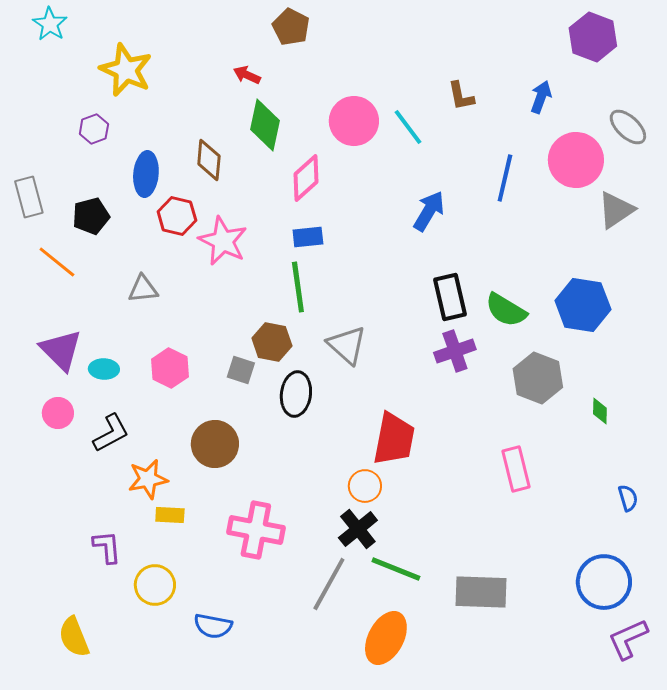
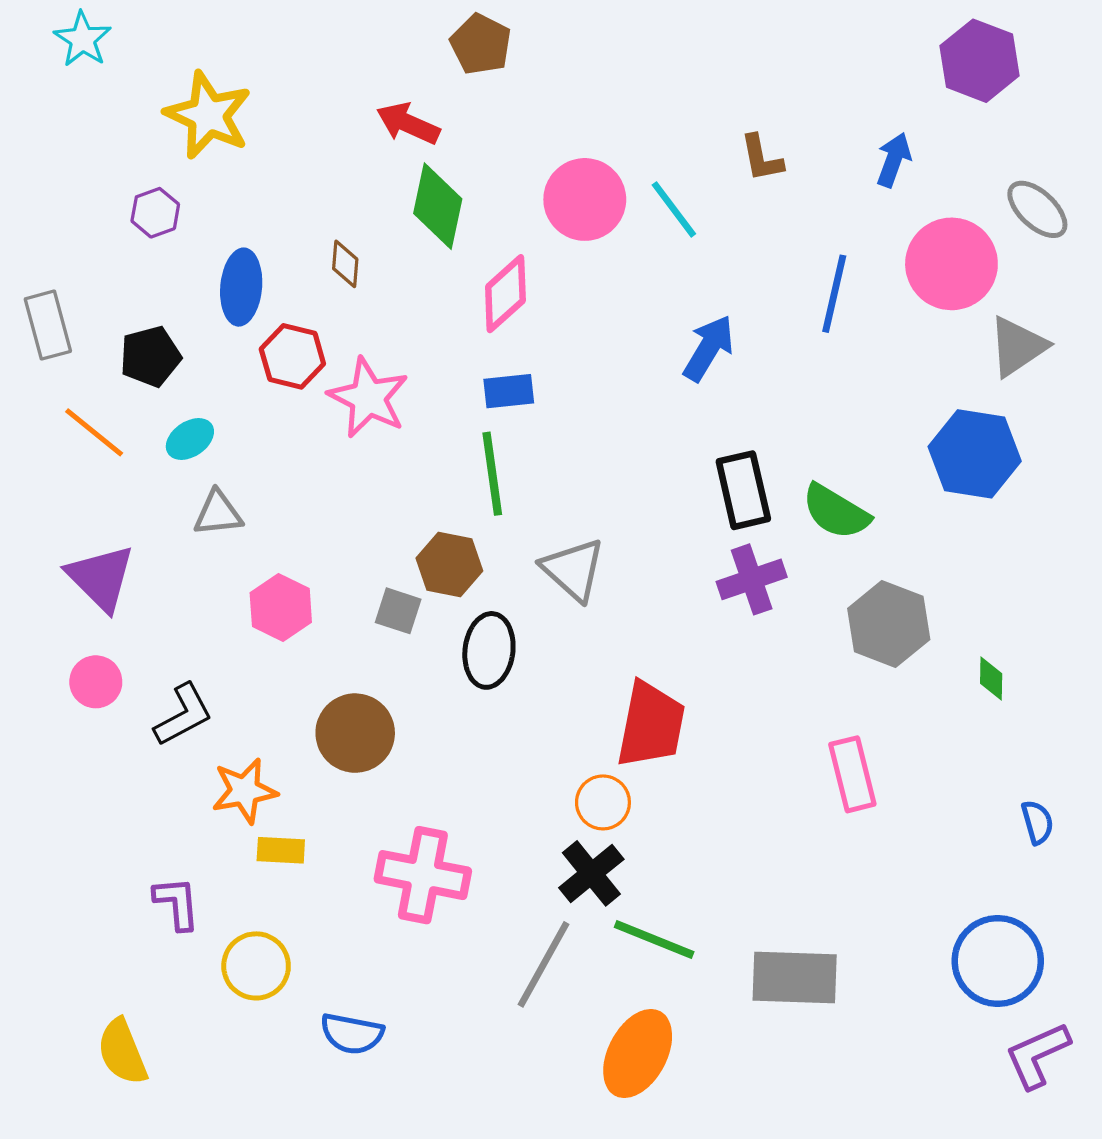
red arrow: (247, 75) -> (408, 123), size x1.4
brown diamond: (209, 160) -> (345, 264), size x0.7
gray triangle: (143, 289) -> (218, 513), moved
blue hexagon: (583, 305) -> (975, 454), moved
cyan ellipse: (104, 369) -> (190, 439), moved, turned -36

